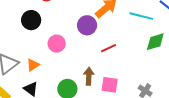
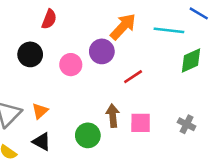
pink circle: (57, 44) -> (71, 65), moved

